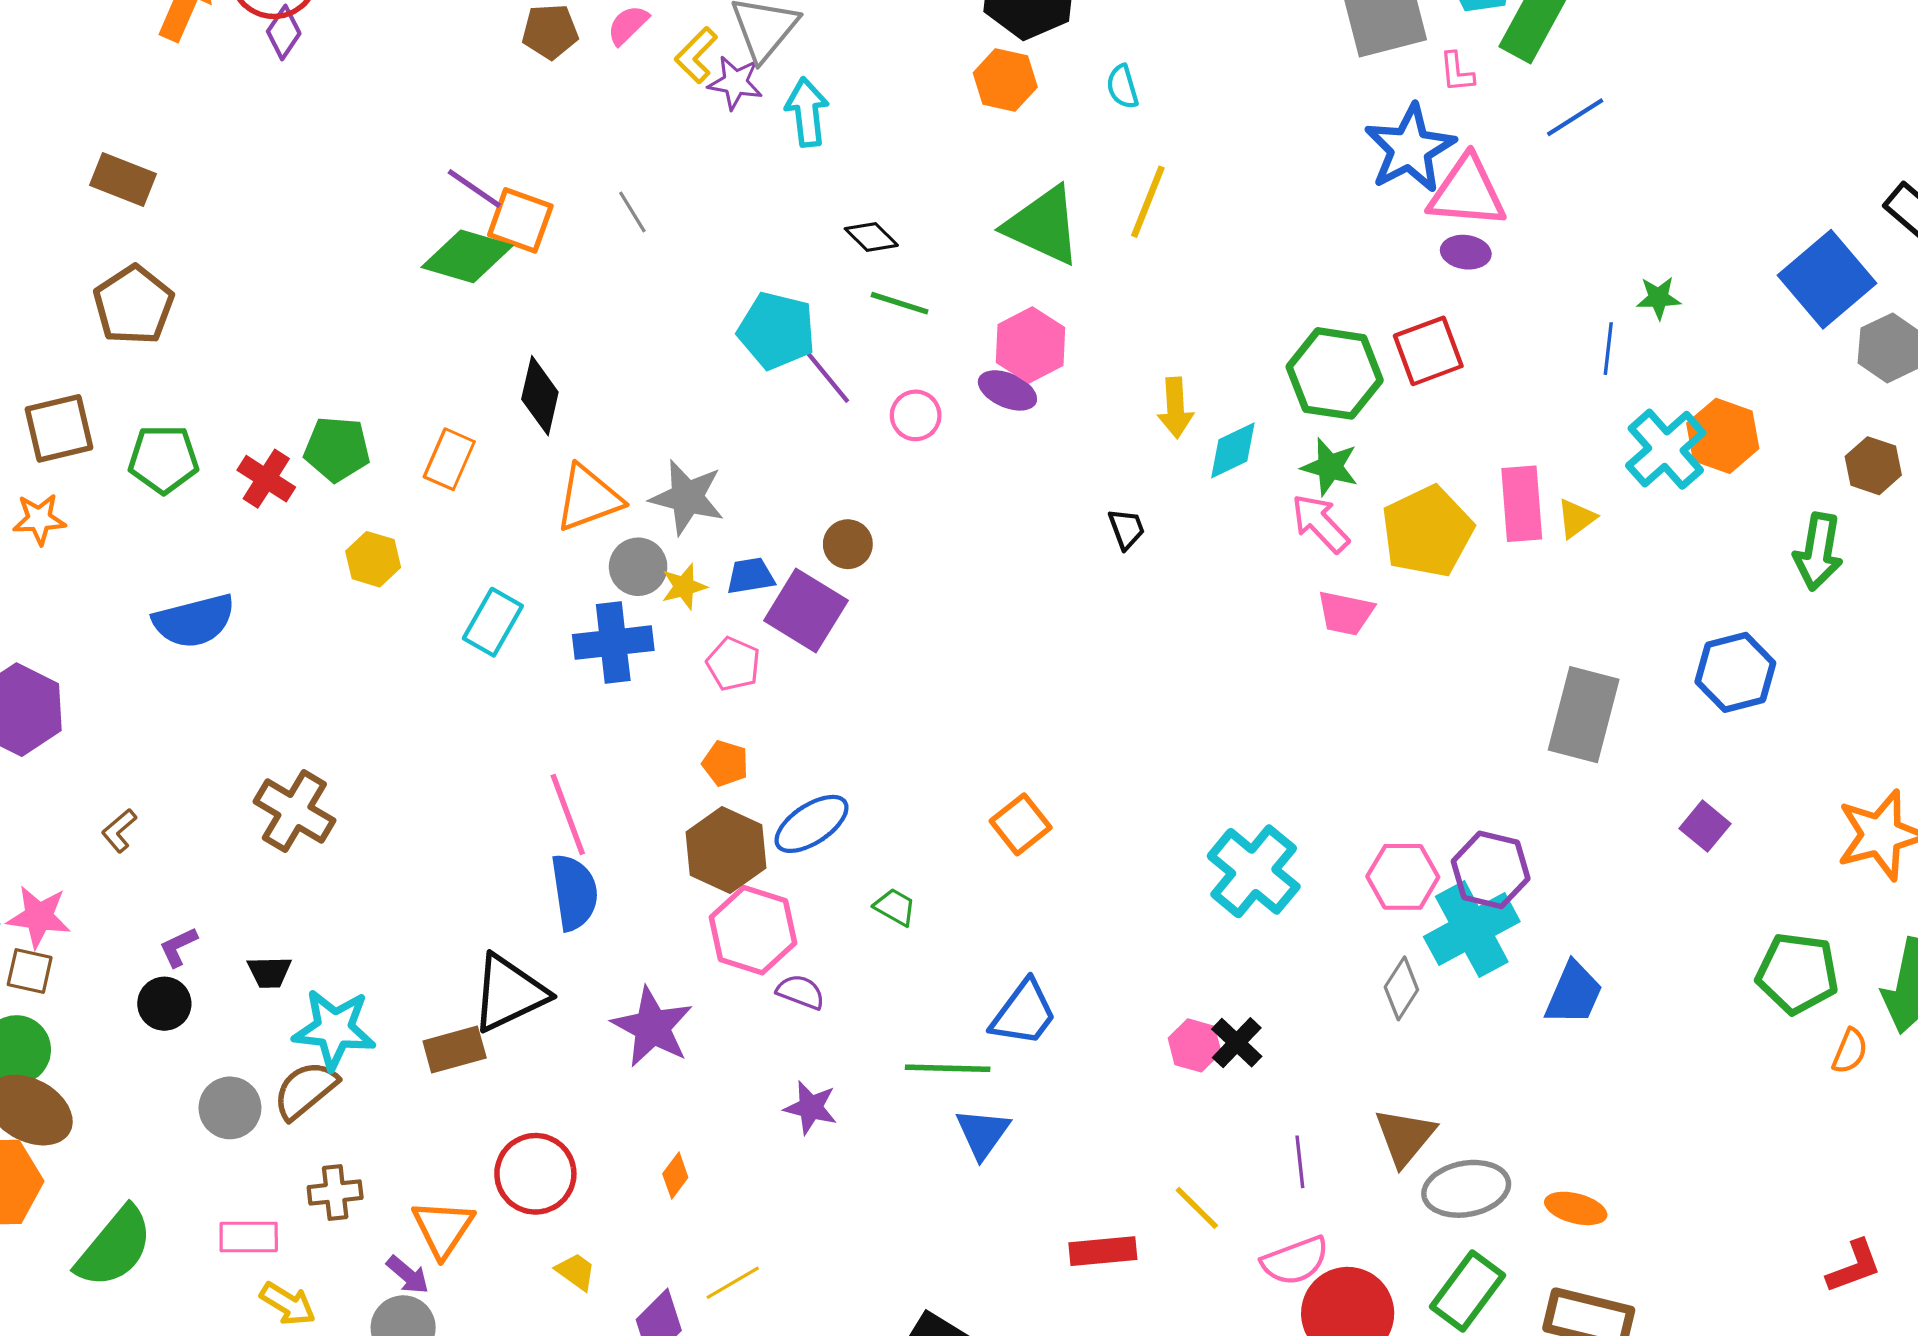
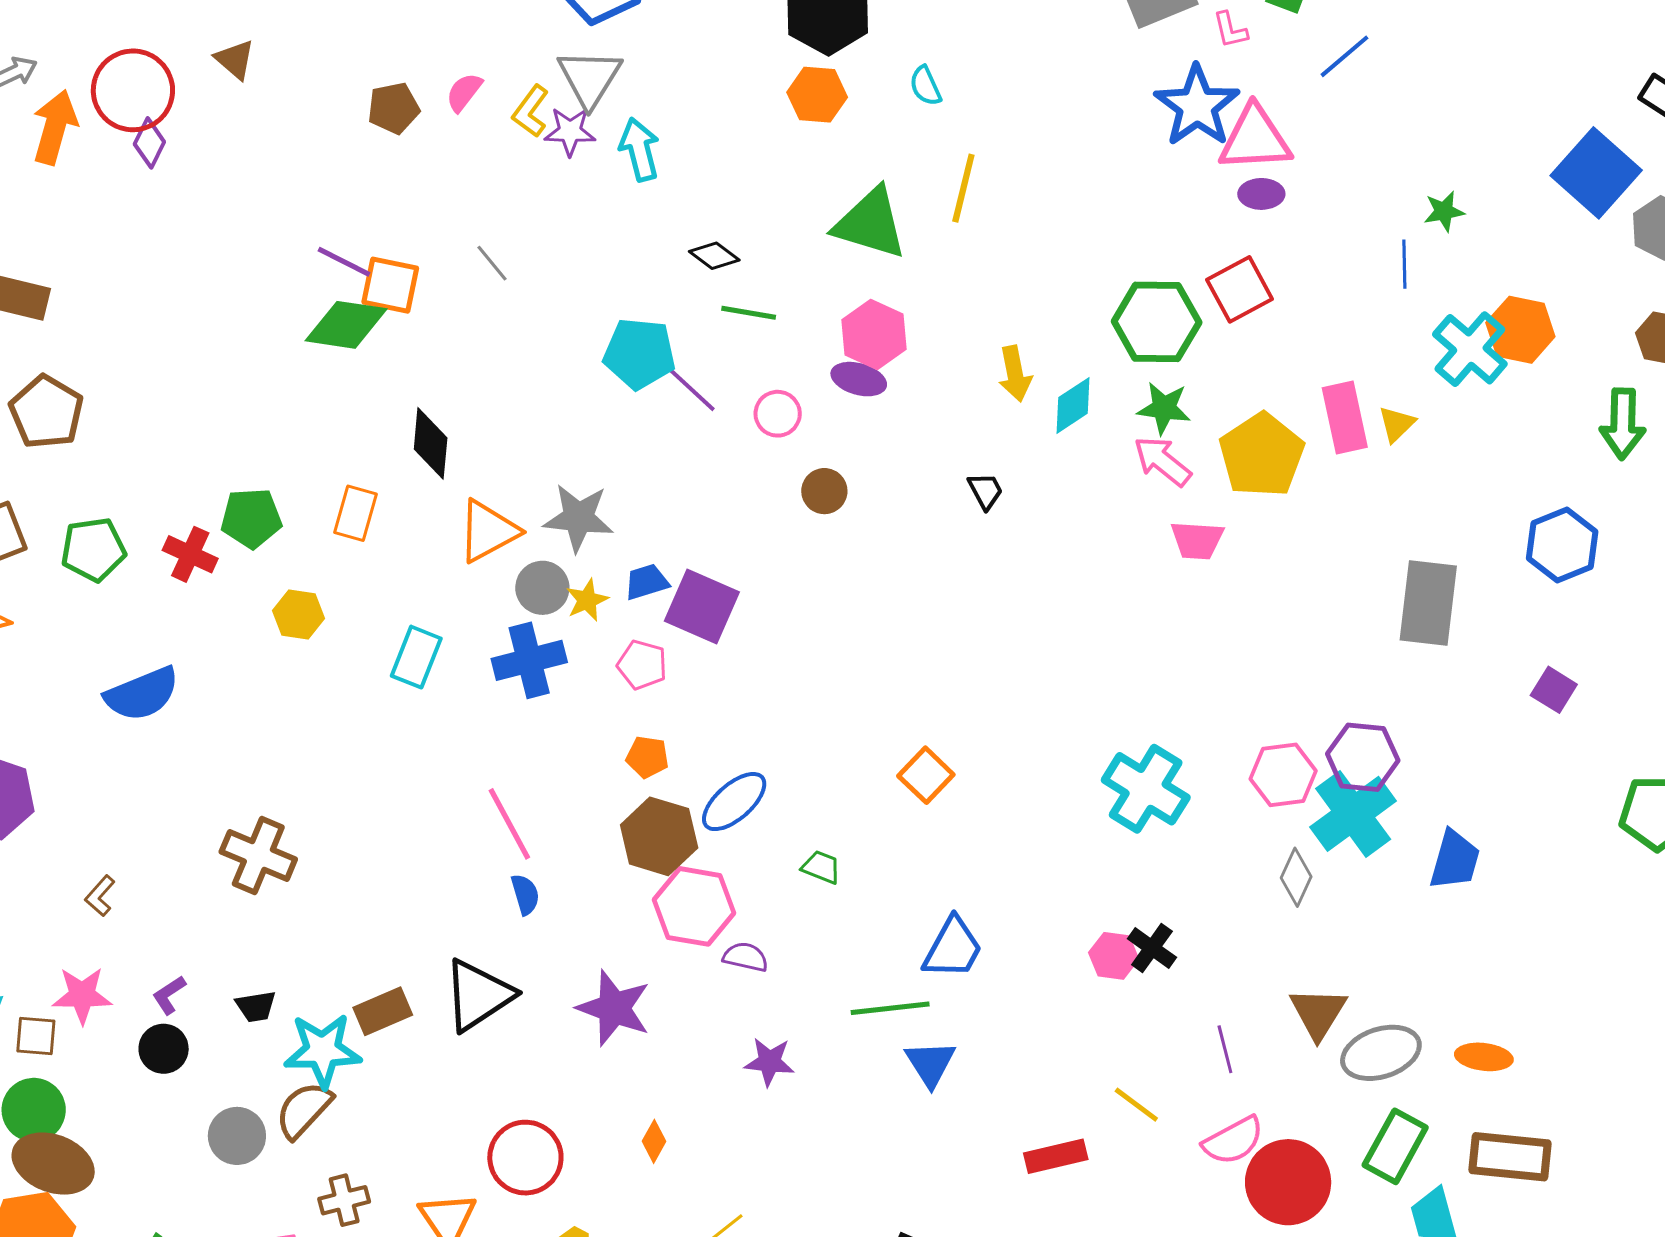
brown circle: (848, 544) -> (824, 491), moved
blue semicircle: (574, 892) -> (525, 894), size x0.6
pink star: (39, 917) -> (82, 995), moved
brown rectangle: (455, 1049) -> (383, 1011), moved

